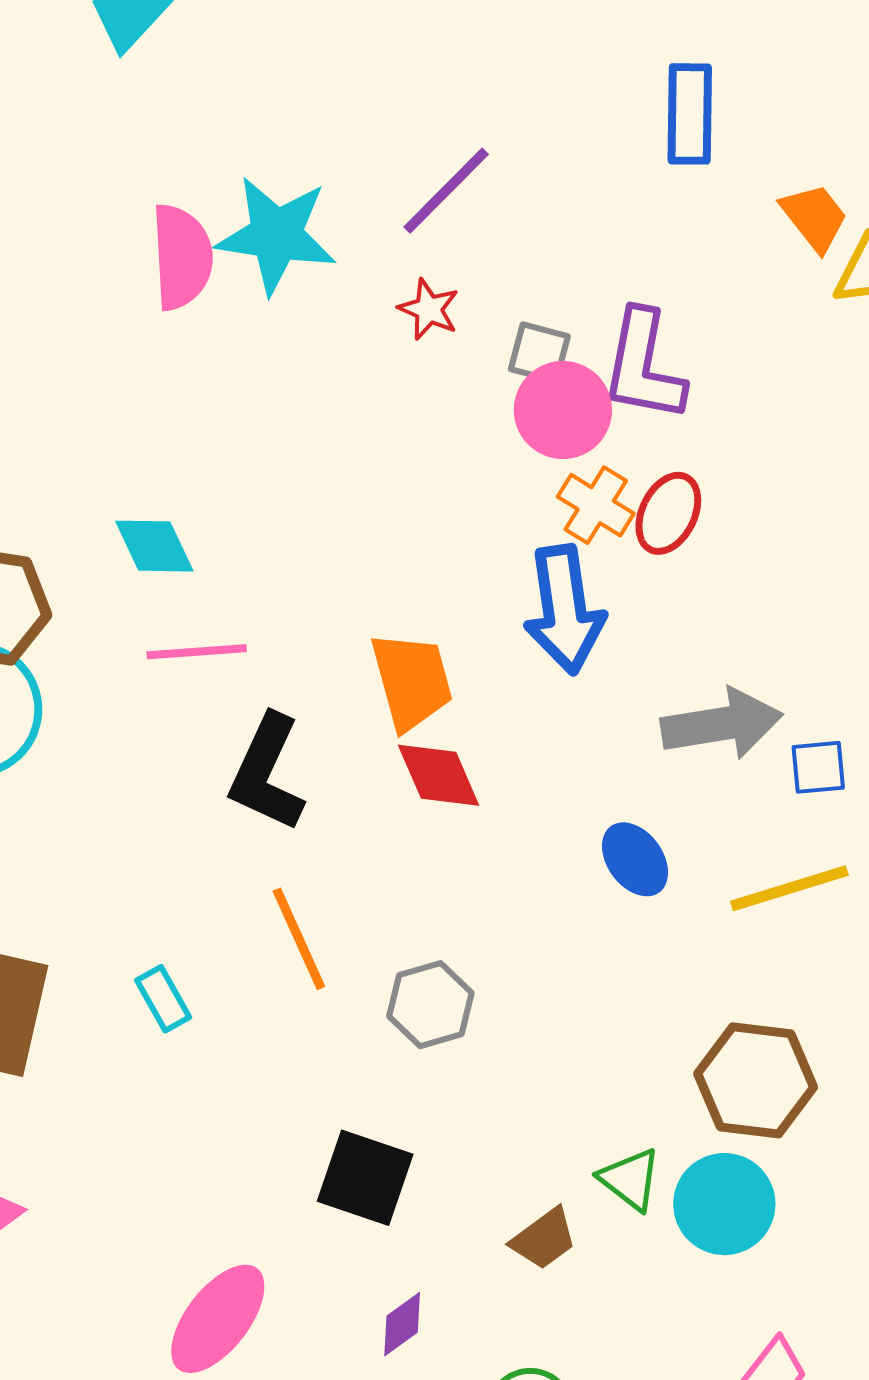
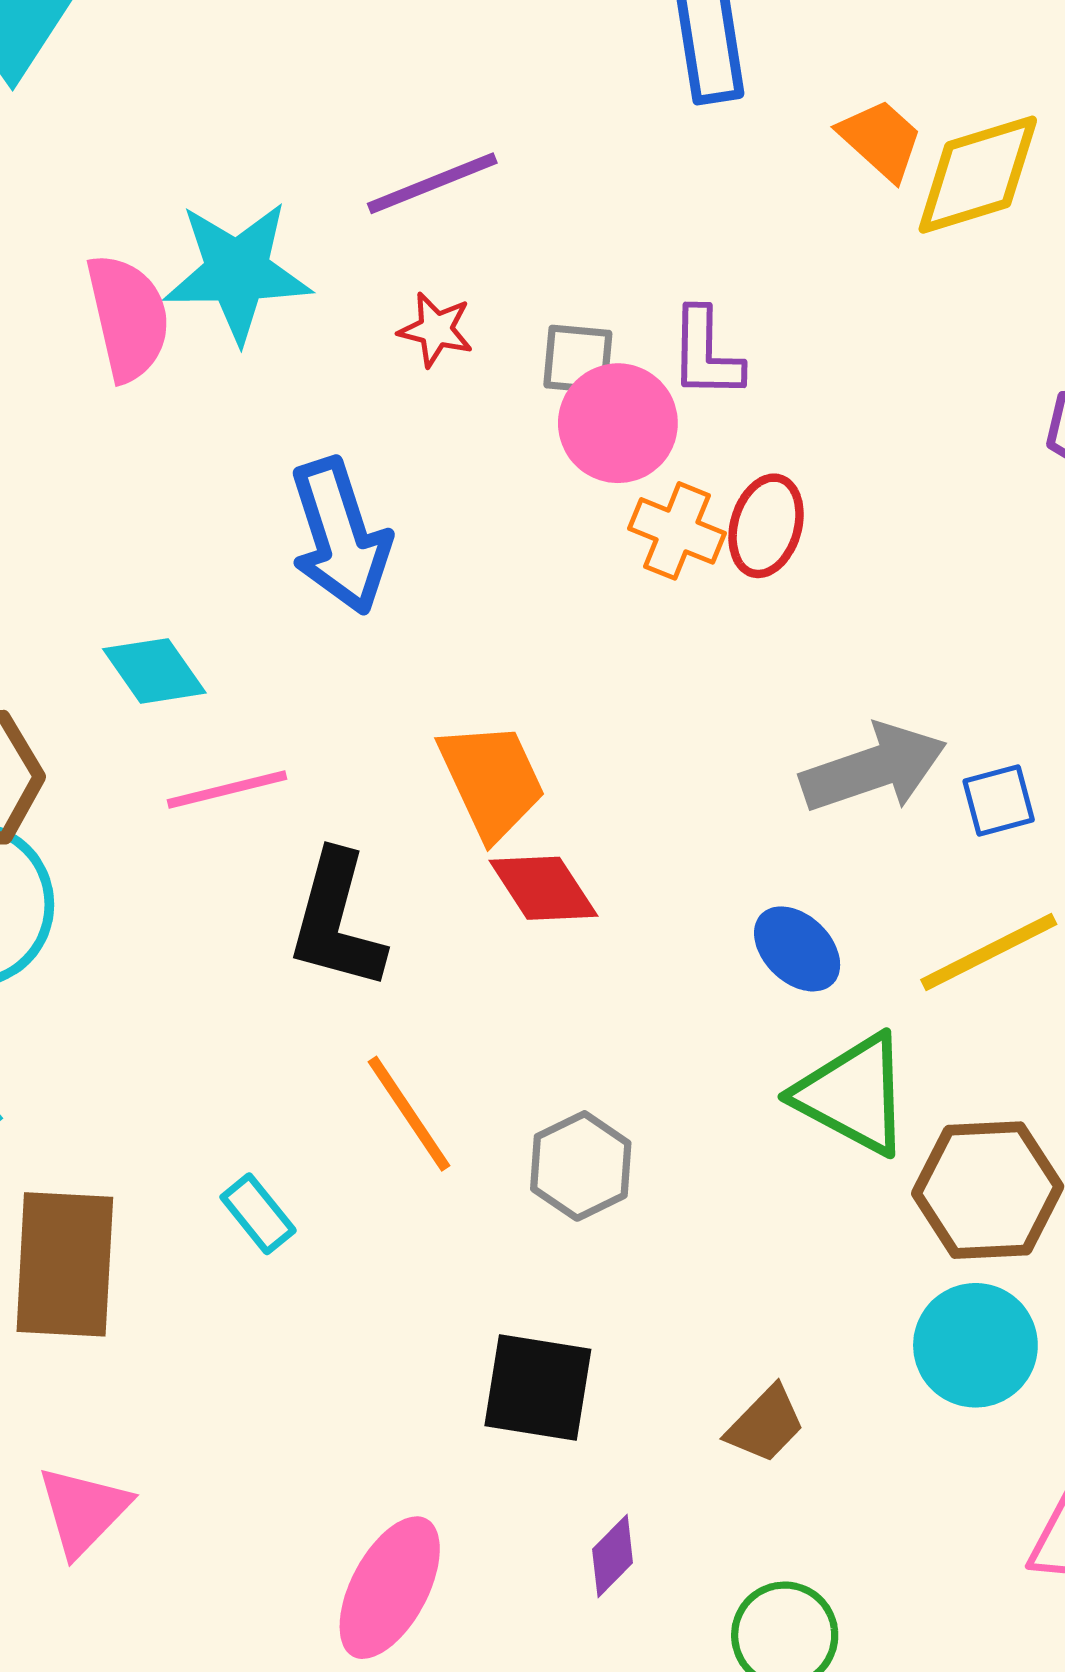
purple line: (446, 191) -> (432, 183), turned 33
purple L-shape: (644, 366) -> (706, 353), size x0.7
blue arrow: (564, 610) -> (340, 536), moved
green triangle: (630, 1179) -> (853, 1095), moved, size x1.6

